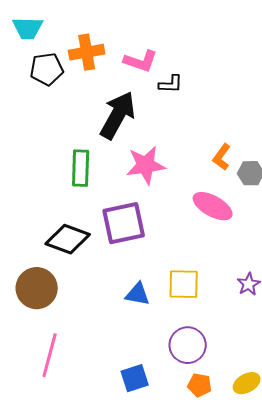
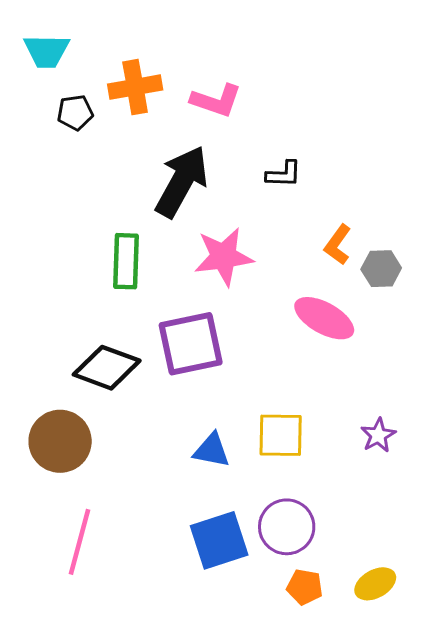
black pentagon: (47, 69) -> (75, 113), size x0.7
black L-shape: (171, 84) -> (284, 174), moved
blue square: (135, 378) -> (219, 540), moved, size x1.4

